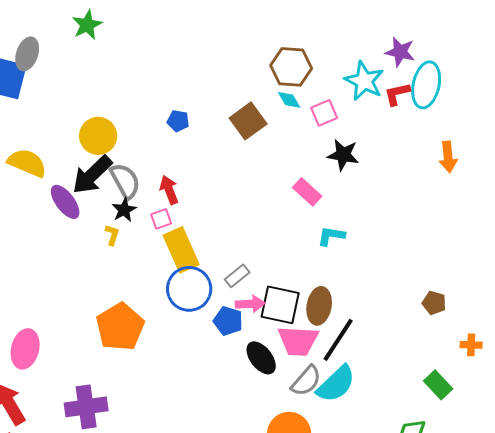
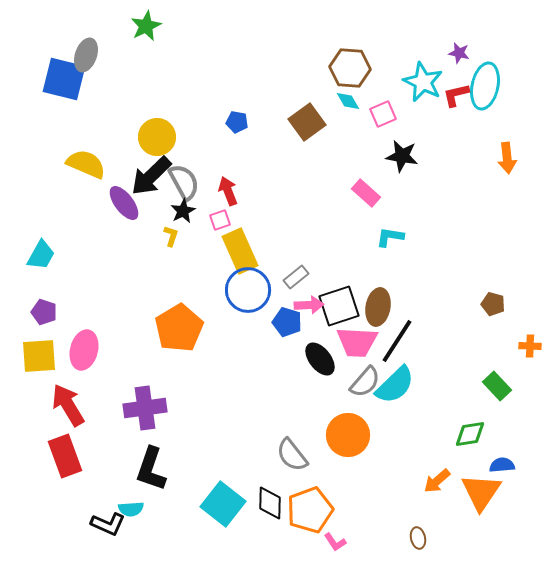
purple star: (400, 52) -> (459, 53), size x0.7
black square: (280, 305) -> (339, 306), turned -30

